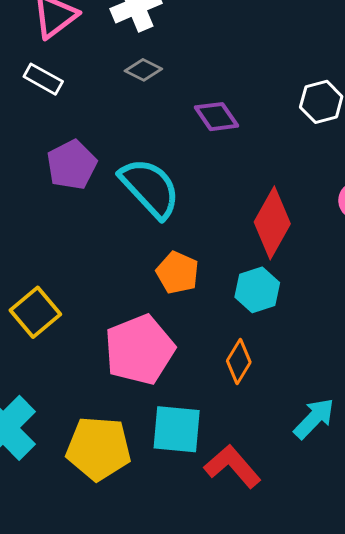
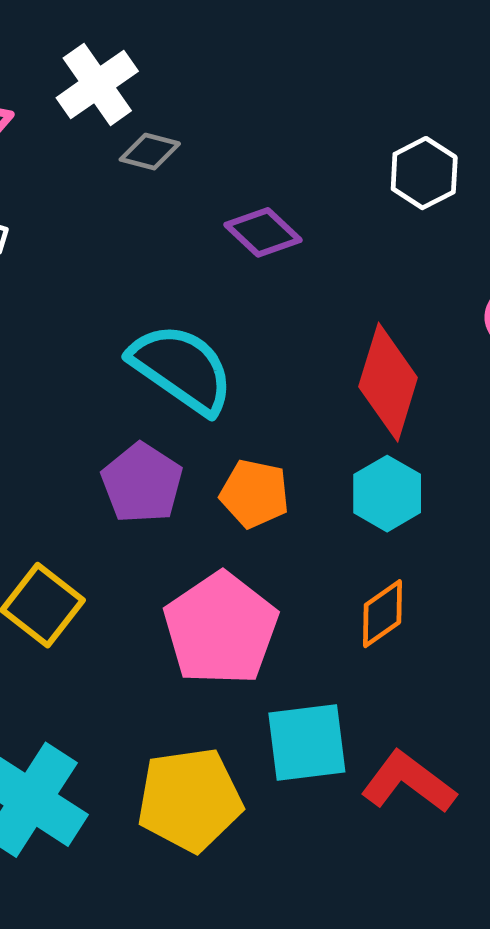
gray diamond: (143, 70) -> (150, 152), moved
purple pentagon: (72, 165) -> (142, 483), moved
orange diamond: (239, 362) -> (382, 614), turned 36

